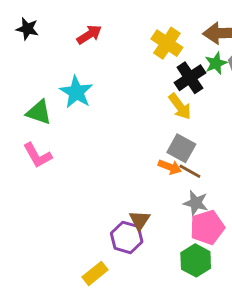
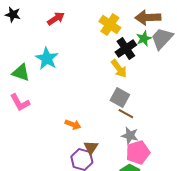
orange arrow: (170, 167) -> (73, 125), moved

